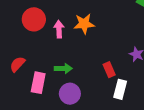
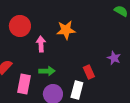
pink arrow: (59, 29) -> (41, 44), moved
white rectangle: (120, 89) -> (77, 90), moved

